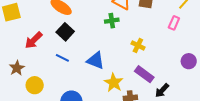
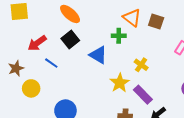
blue line: (62, 58) -> (51, 63), moved
blue triangle: (96, 60) -> (98, 55), moved
yellow star: (114, 83) -> (120, 83), moved

